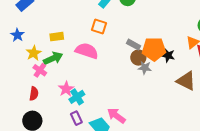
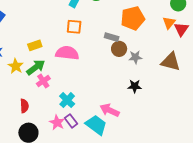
orange pentagon: (154, 49) -> (133, 18), moved
black star: (168, 55) -> (135, 86), moved
gray star: (145, 68) -> (135, 57), moved
pink cross: (40, 70) -> (43, 81), moved, turned 32
pink star: (66, 89) -> (57, 123), moved

